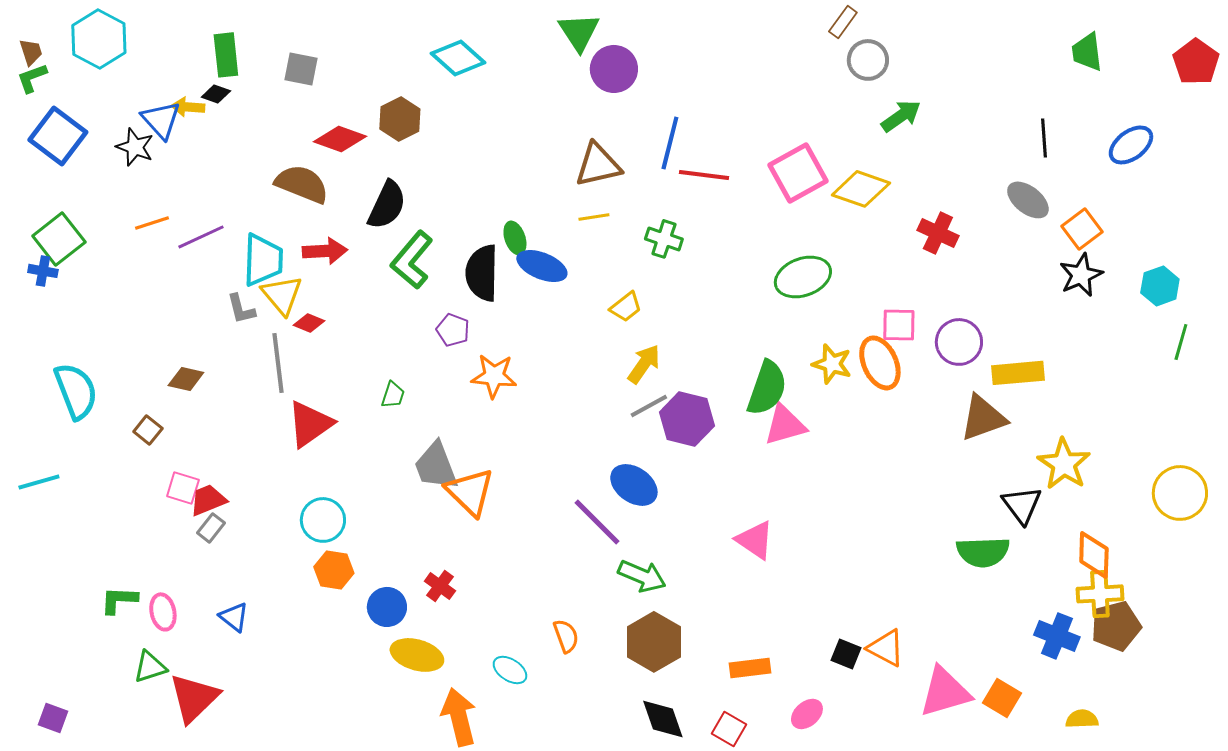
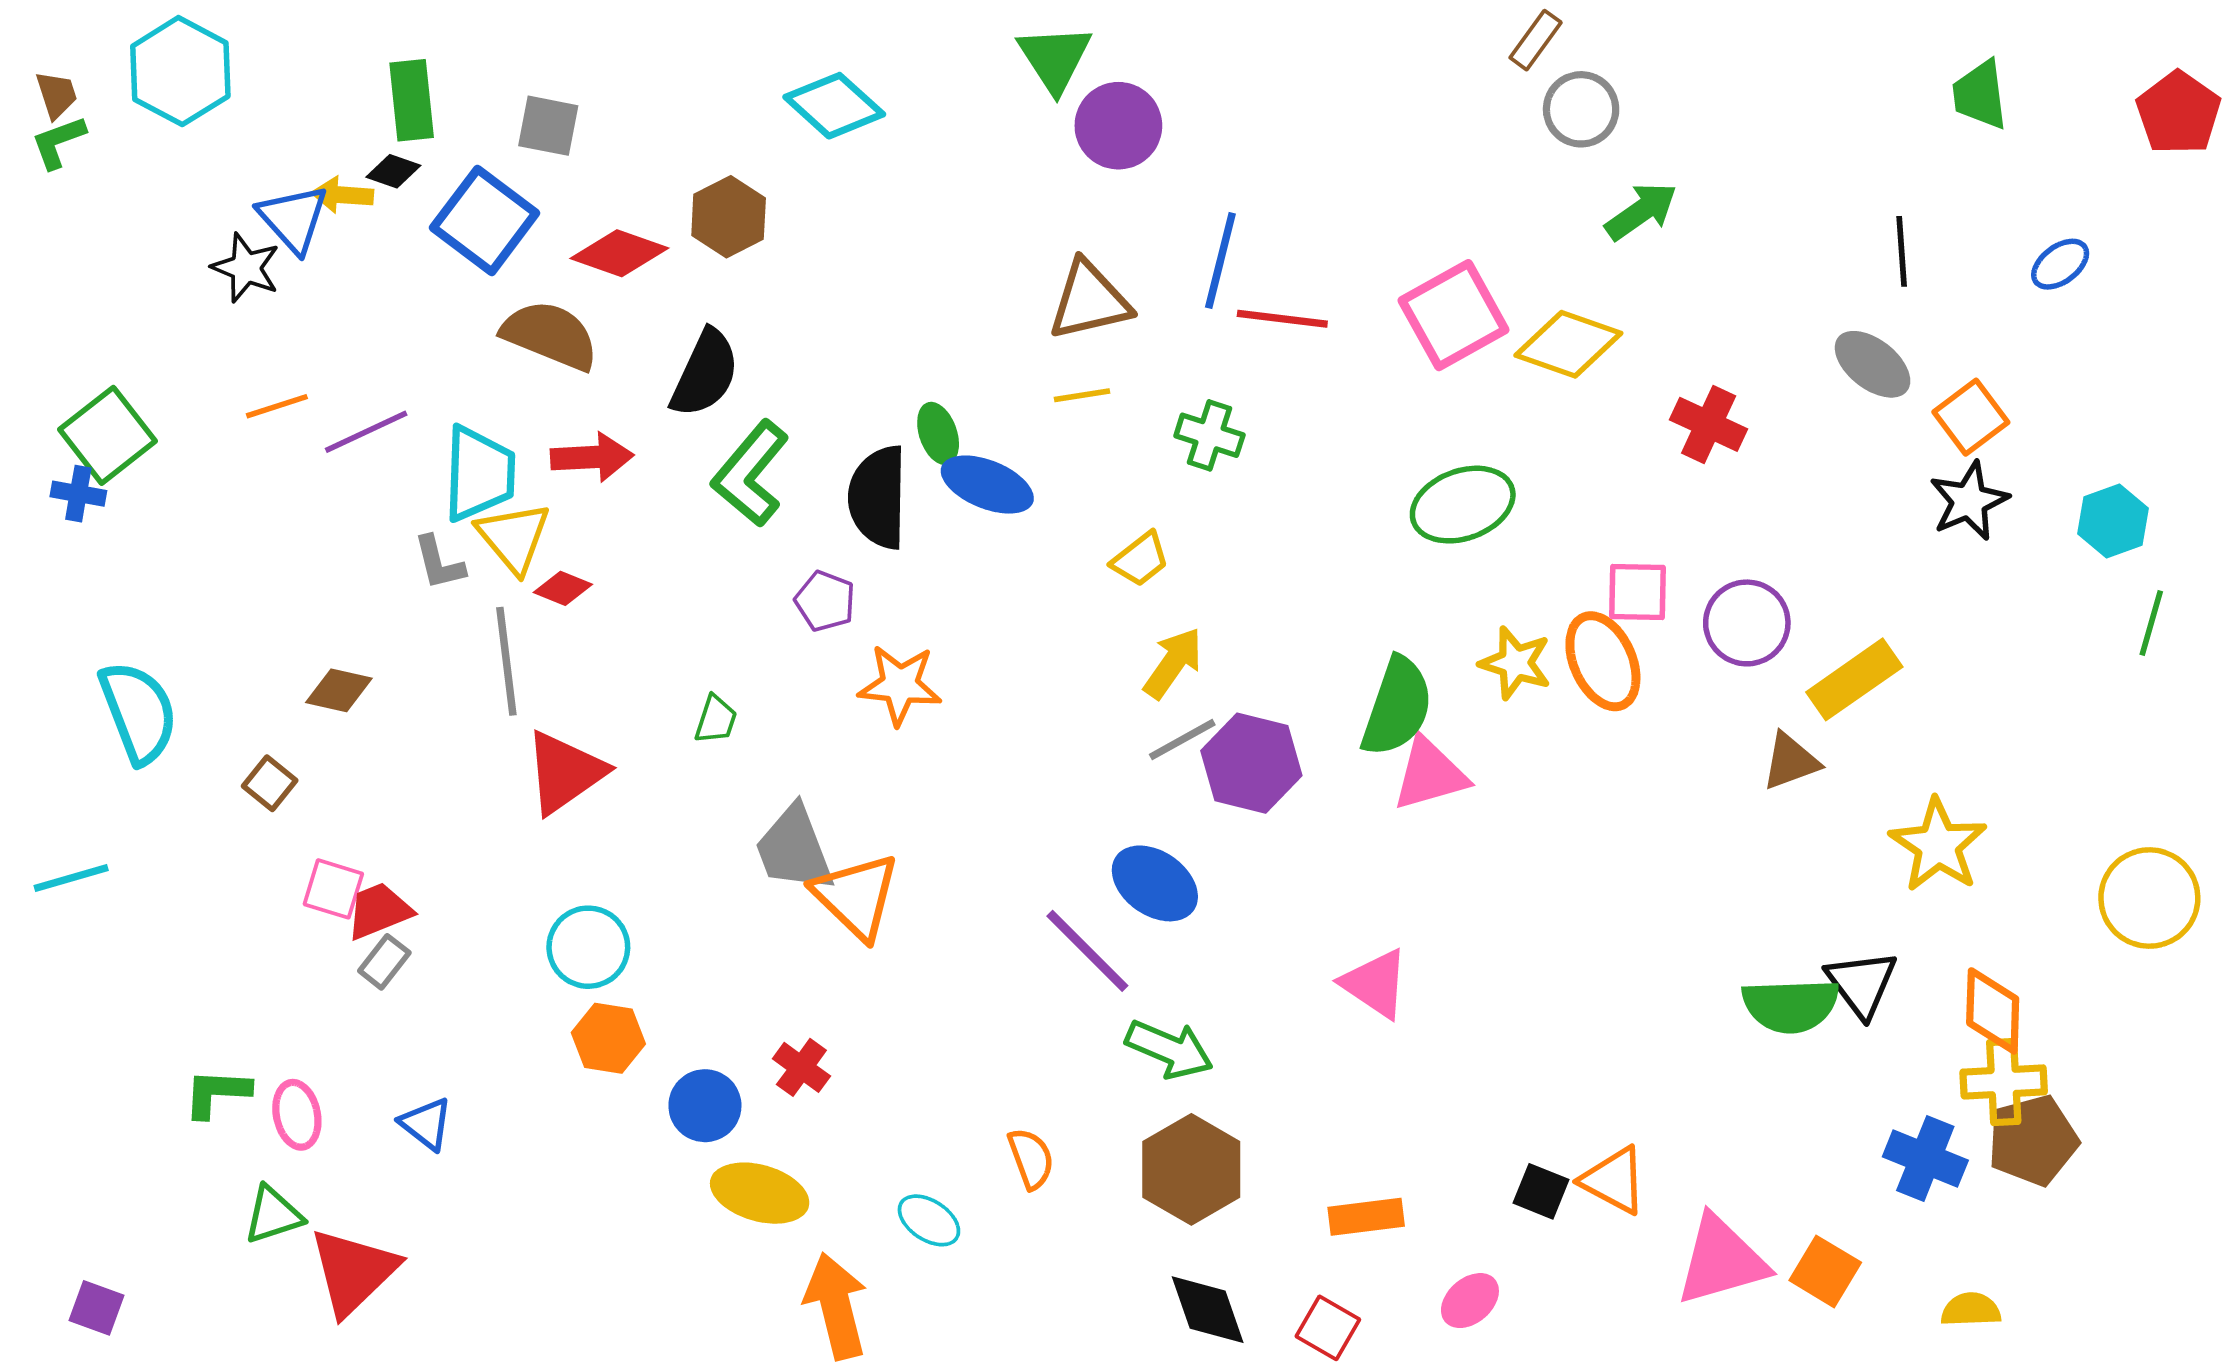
blue square: (58, 136) -> (485, 220), moved
blue ellipse: (1131, 145) -> (2060, 264), size x0.7
yellow rectangle: (1018, 373) -> (1854, 679), turned -30
brown triangle: (983, 418) -> (1791, 761), size x0.7
black triangle: (1022, 505) -> (1862, 984), moved

